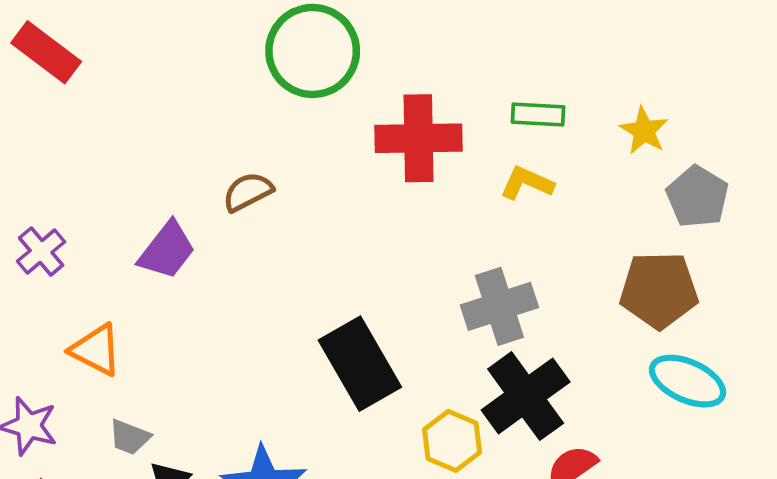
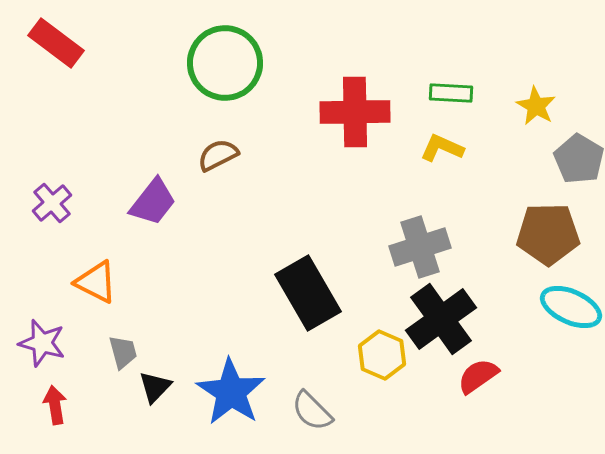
green circle: (313, 51) -> (225, 63), moved
gray trapezoid: (130, 437) -> (123, 352), turned -126

